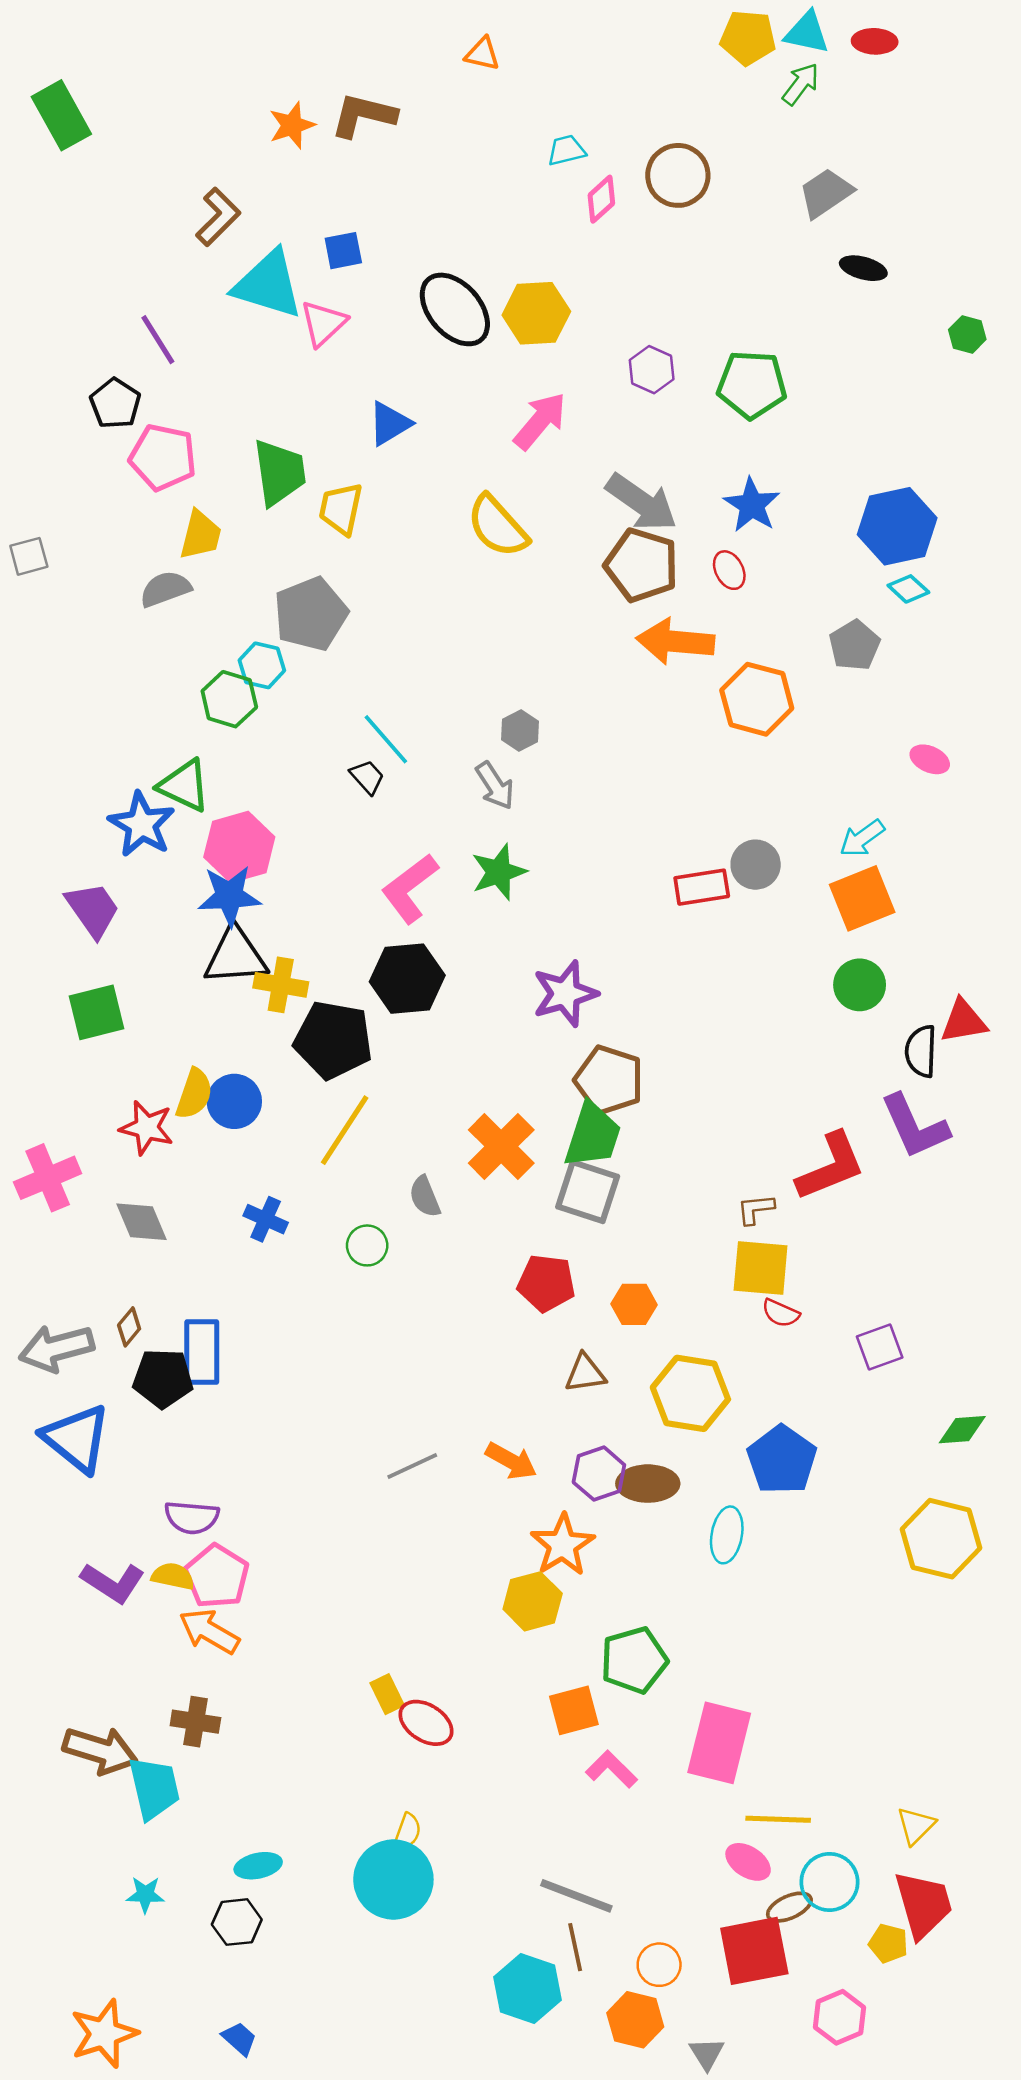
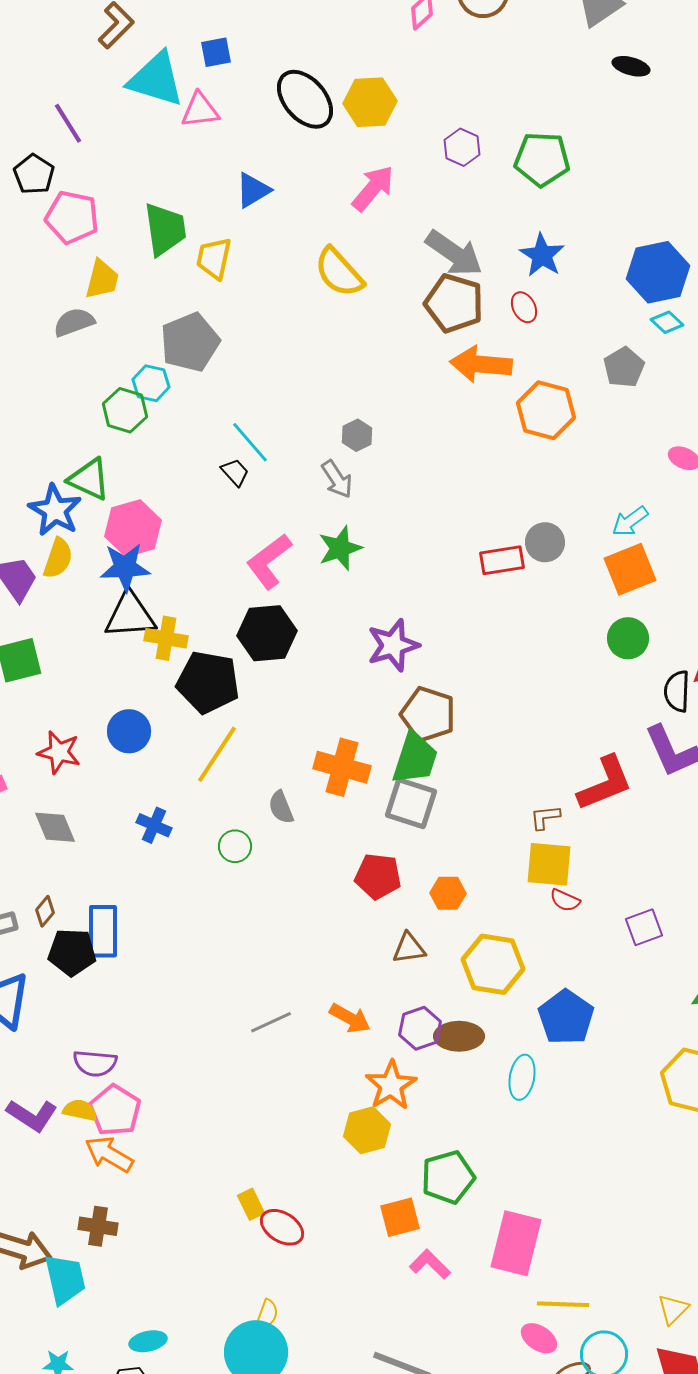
pink triangle: (323, 323) -> (200, 110), turned 36
yellow semicircle: (194, 1094) -> (58, 558), moved
orange cross: (501, 1146) -> (342, 767), turned -30

